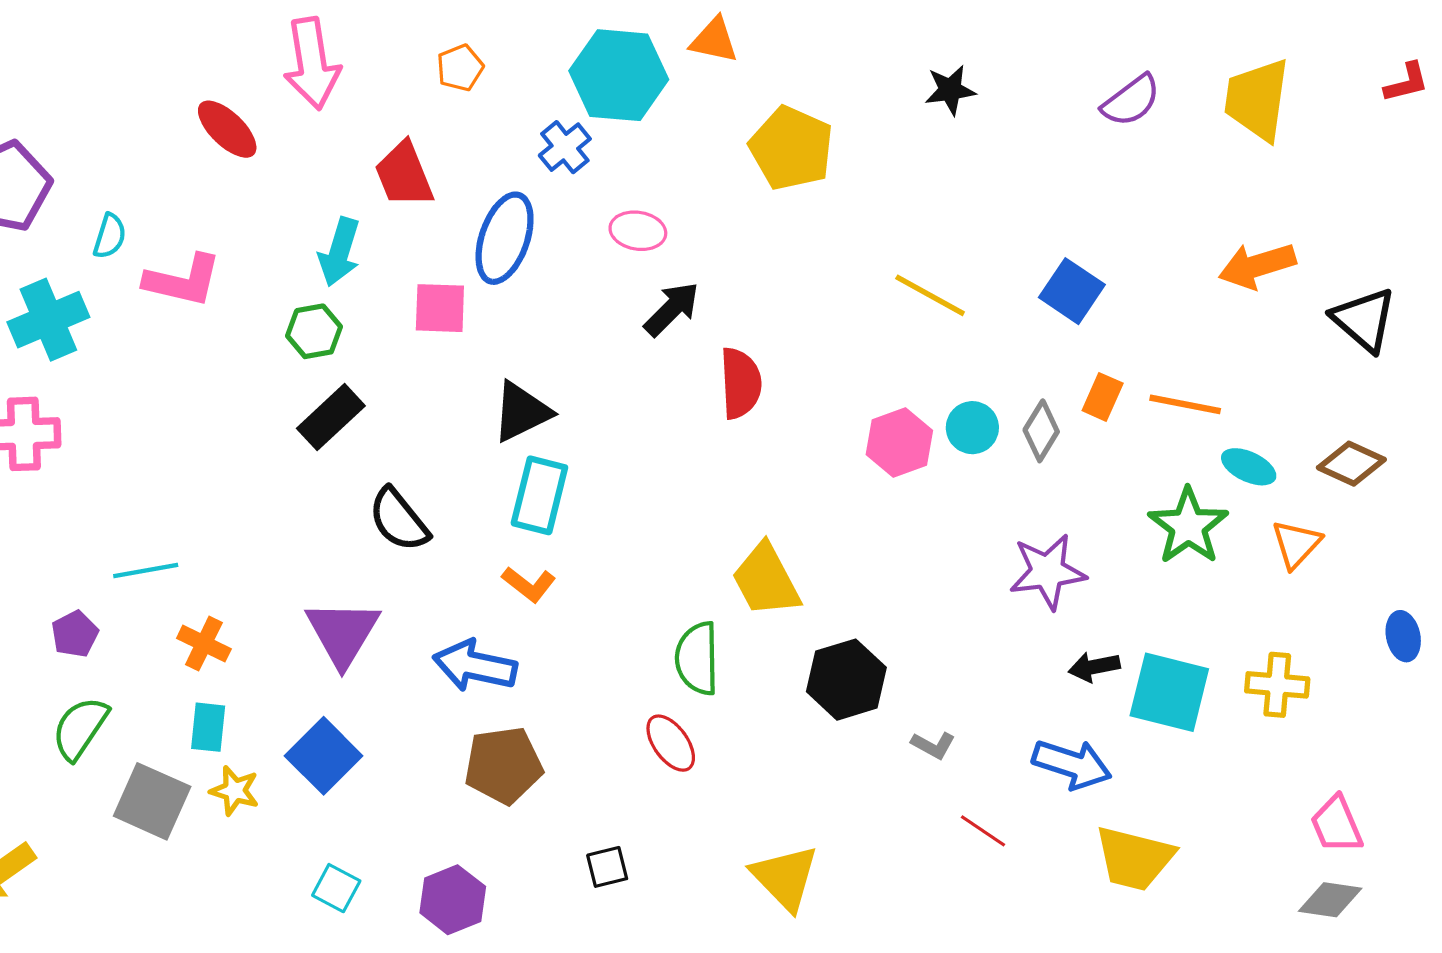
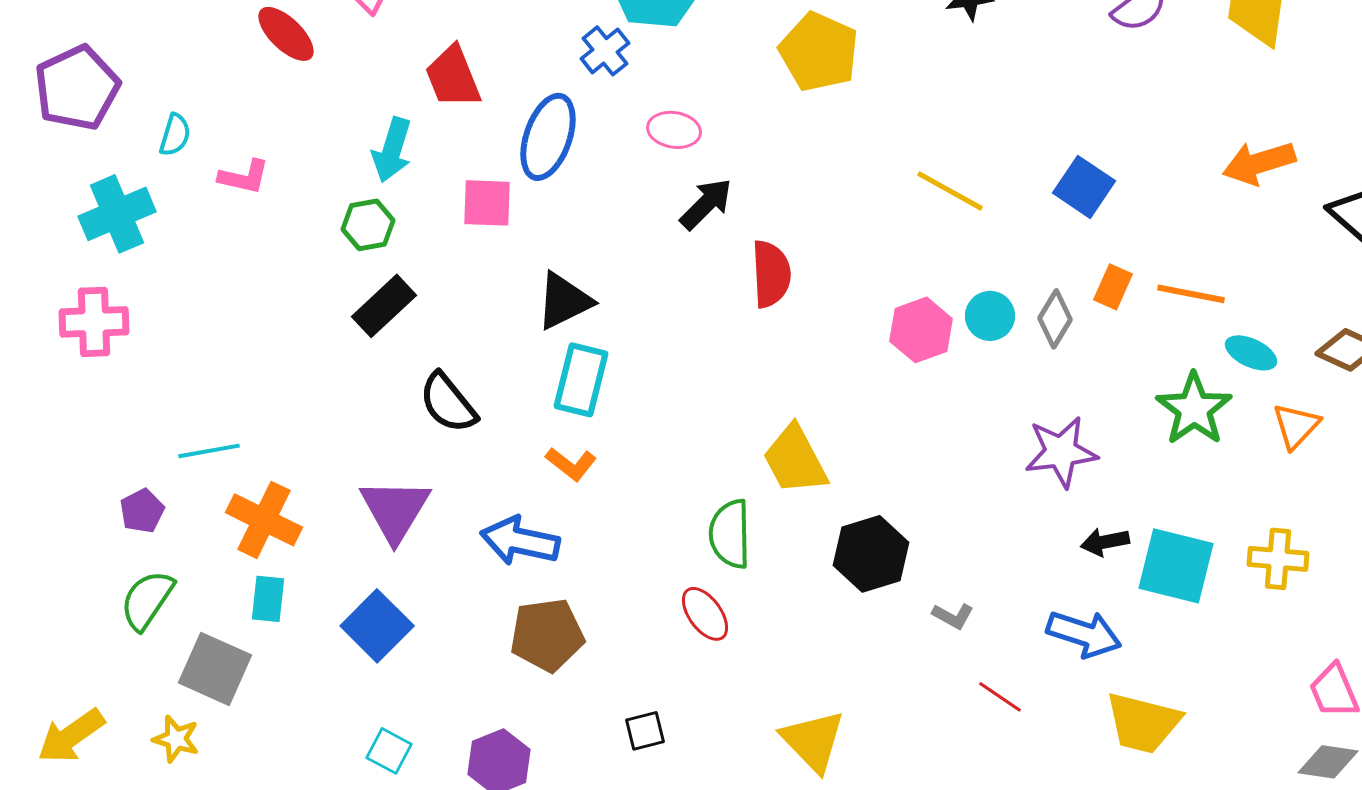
pink L-shape: (183, 280) -> (244, 177), size x0.7
orange cross: (204, 644) -> (264, 520), size x1.5
yellow star: (235, 791) -> (176, 739), moved

